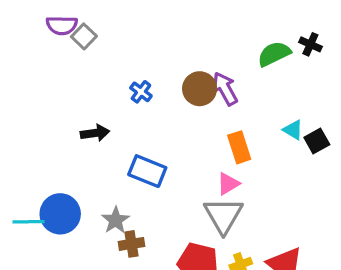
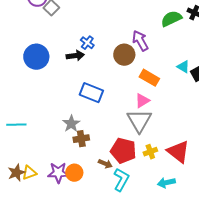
brown circle: (200, 89) -> (124, 55), moved
black arrow: (95, 133) -> (75, 56), moved
orange rectangle: (239, 147) -> (149, 78), turned -42
blue circle: (60, 214) -> (36, 57), moved

